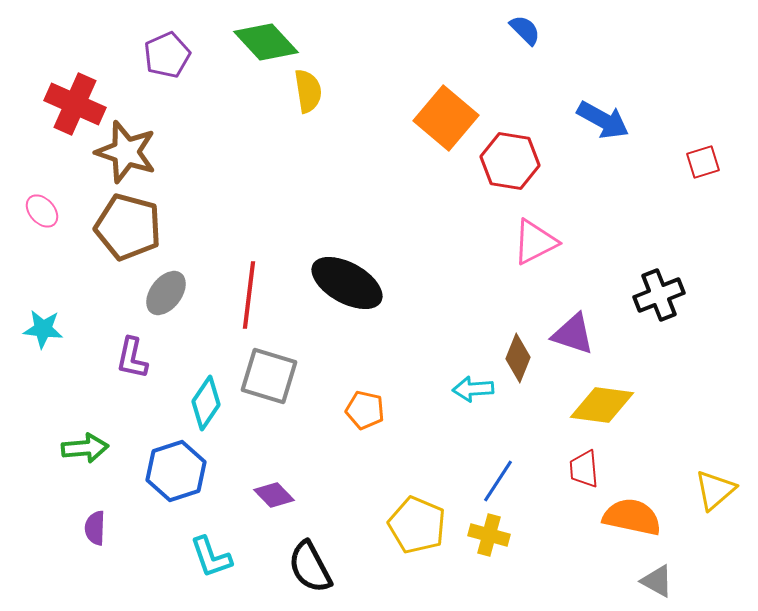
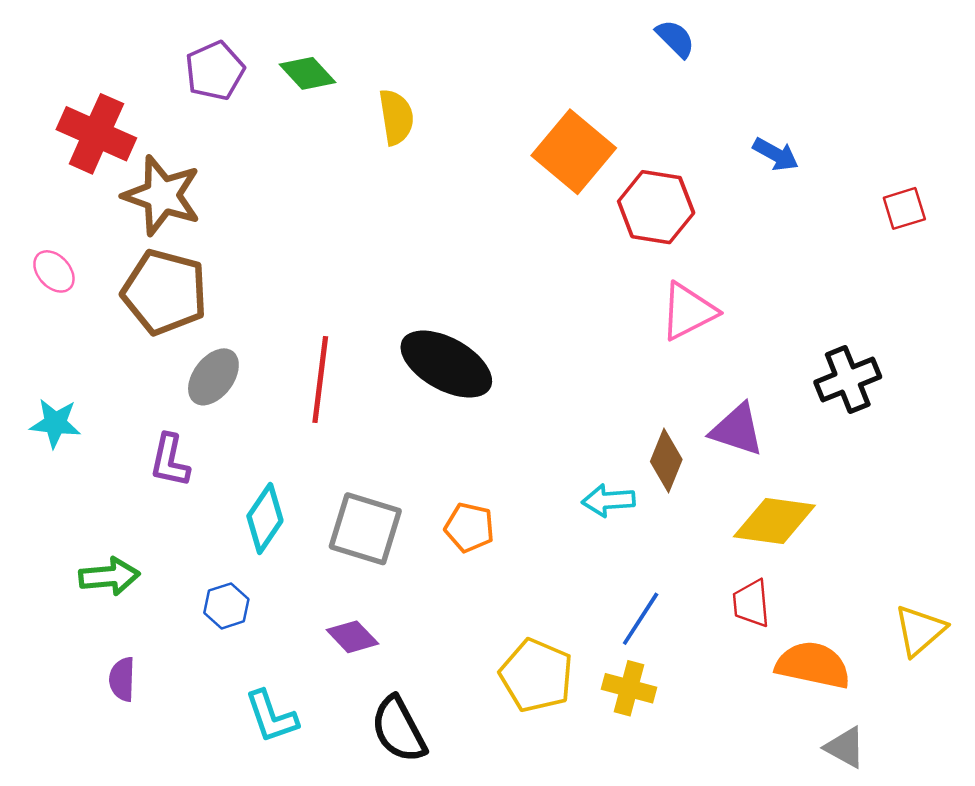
green diamond: (266, 42) -> (307, 73), moved, size x0.7
blue arrow: (603, 120) -> (776, 154), size x0.7
gray square: (269, 376) -> (365, 529), moved
blue hexagon: (176, 471) -> (226, 606), size x0.6

